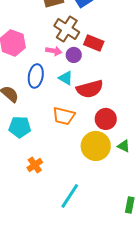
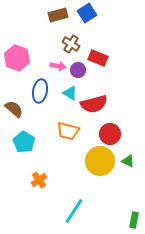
brown cross: (67, 29) -> (71, 44), size x0.7
cyan pentagon: (20, 127) -> (24, 142), turned 30

